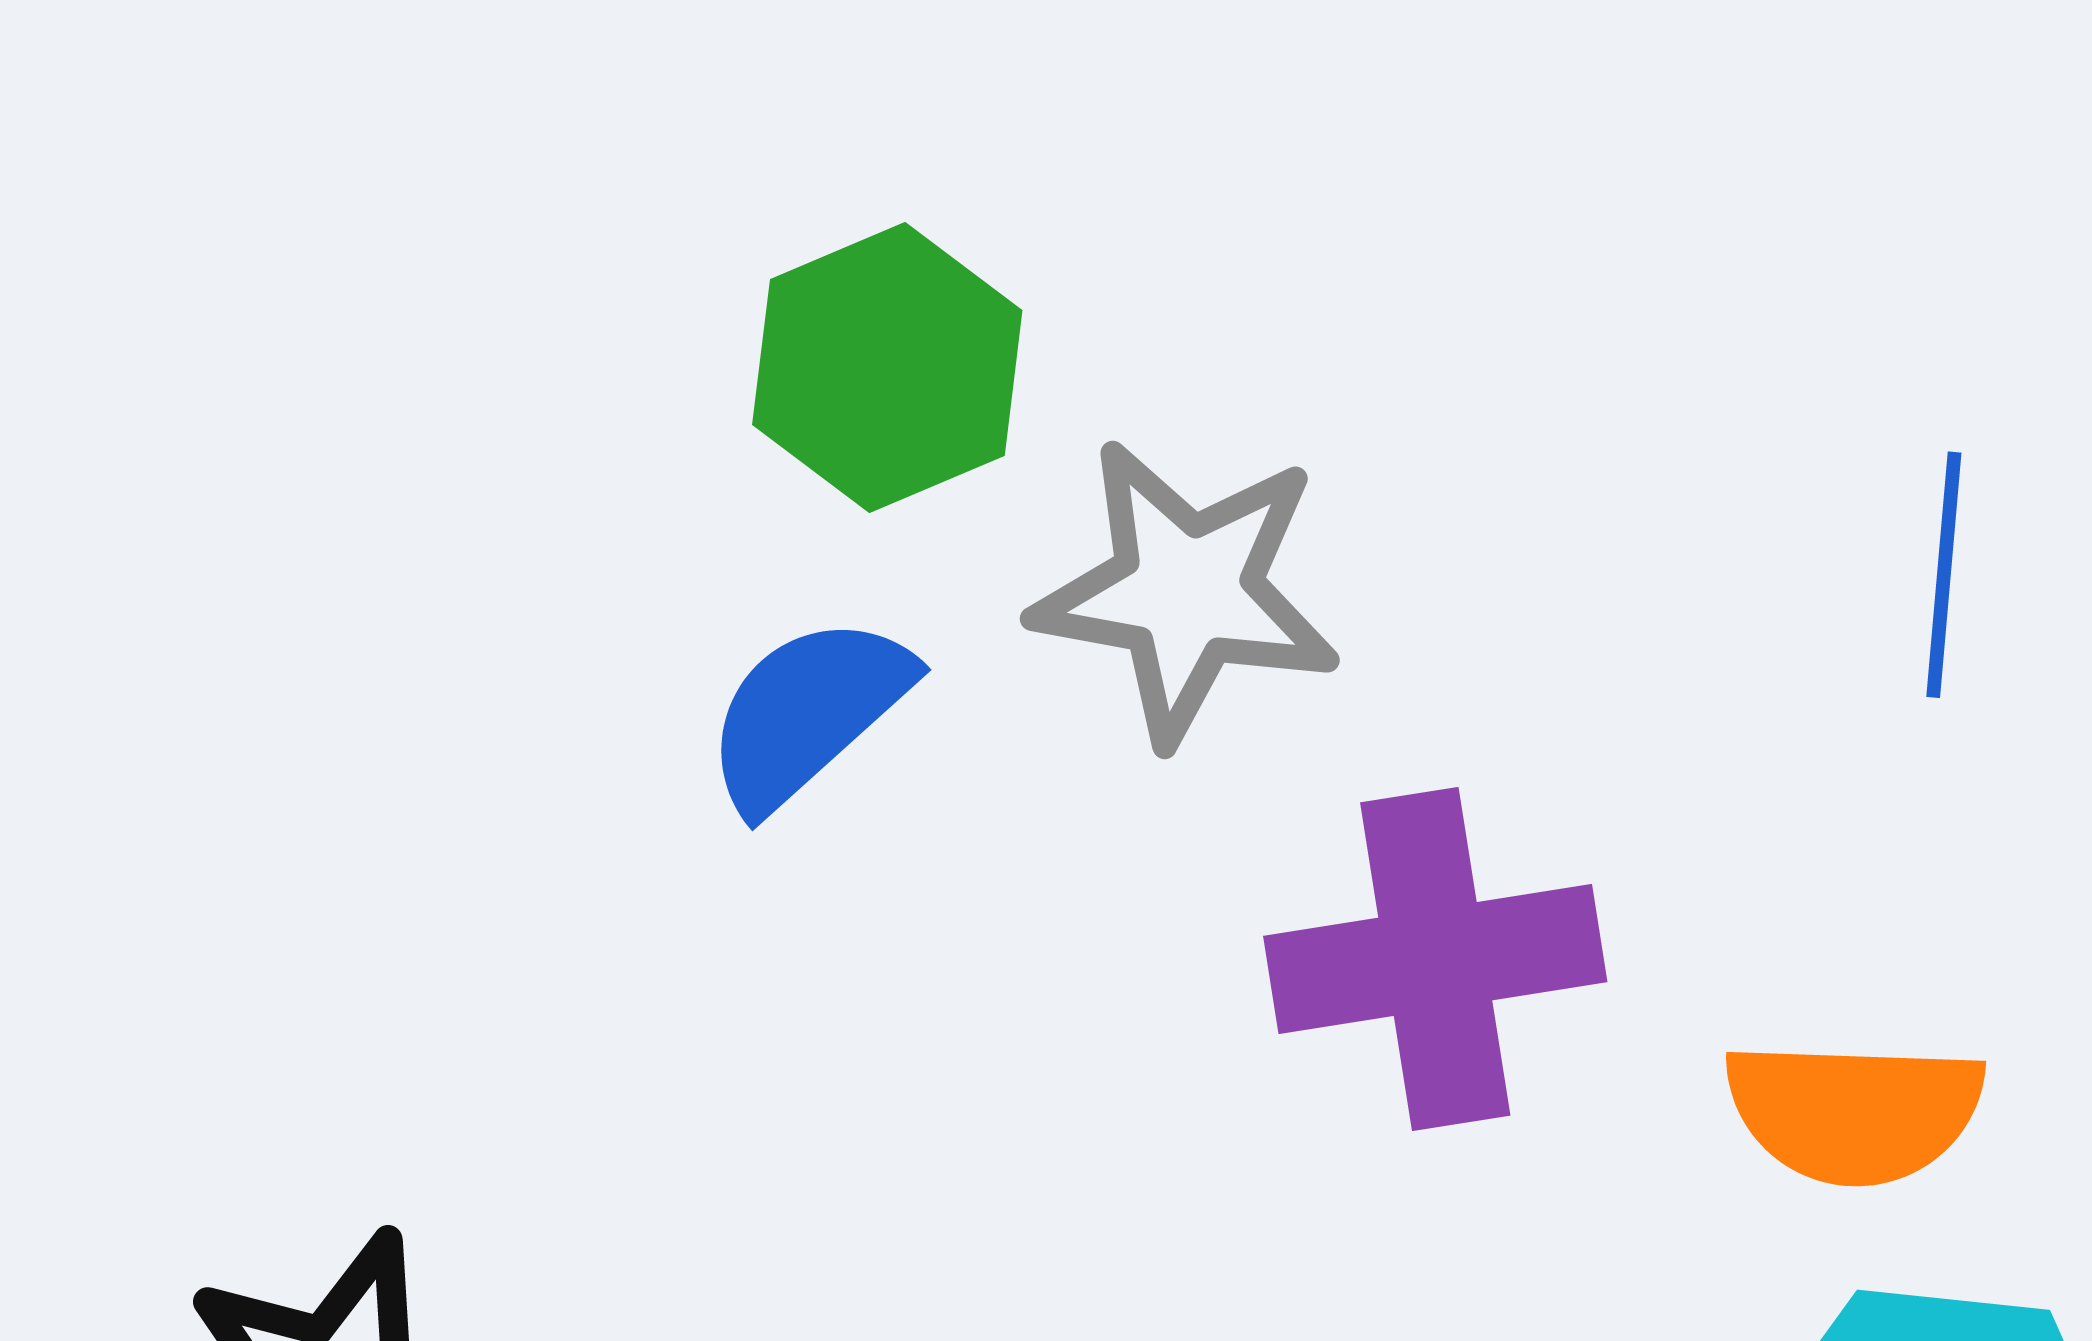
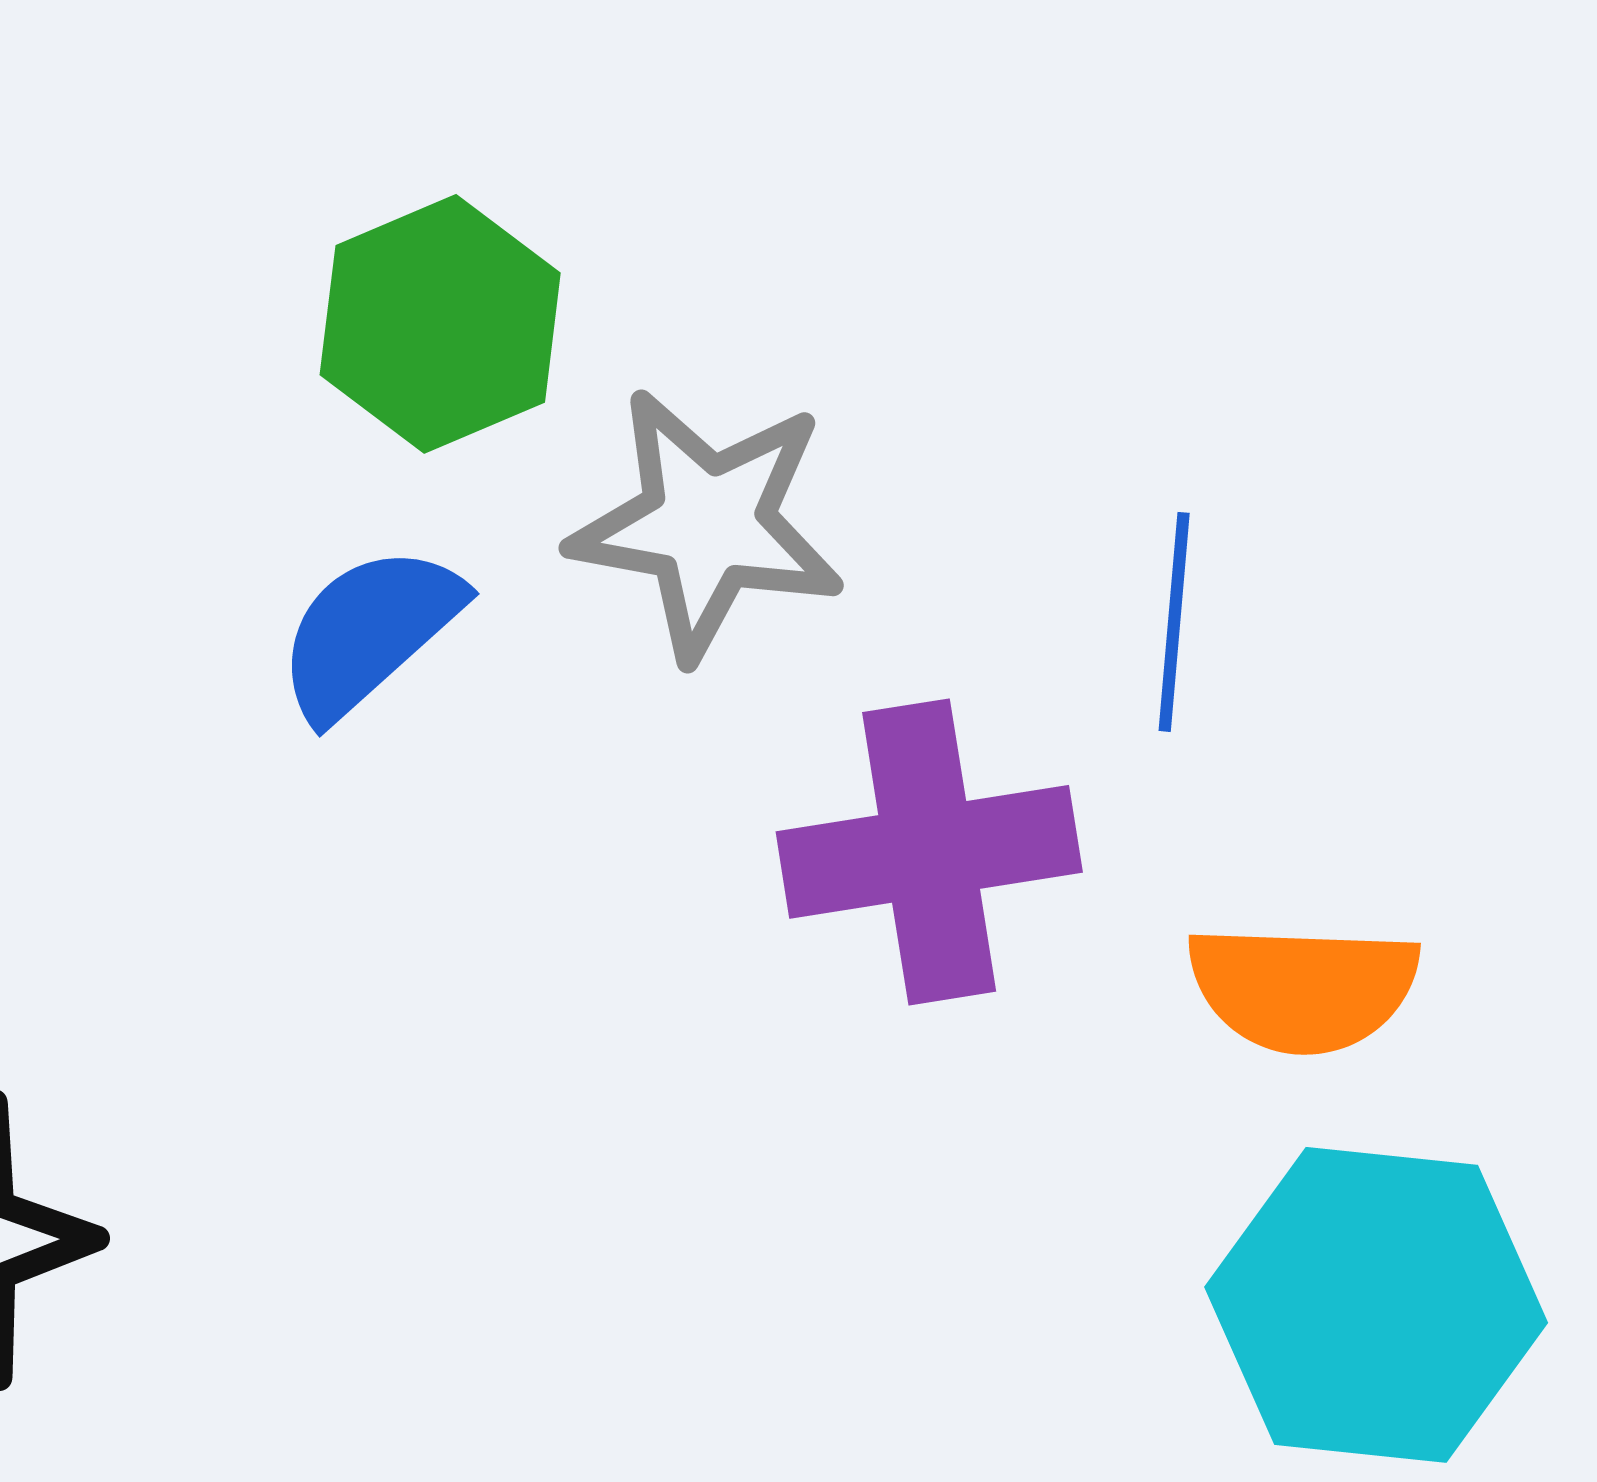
blue line: (1944, 575) -> (1174, 622), moved

